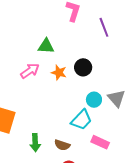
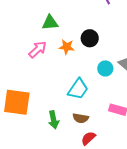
cyan trapezoid: (82, 120) -> (78, 89), moved

